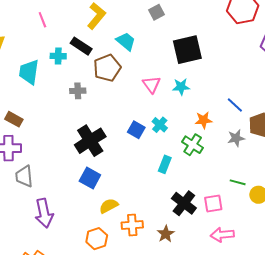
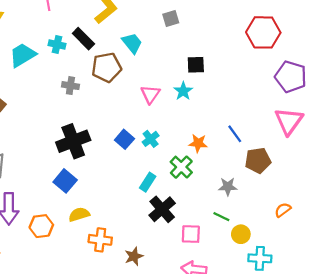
black square: (187, 50) -> (196, 65), size x0.6
cyan trapezoid: (29, 72) -> (23, 55), turned 40
cyan star: (181, 87) -> (183, 91), moved, turned 30
gray star: (236, 138) -> (228, 187), moved
black cross: (184, 203) -> (162, 209), moved
orange hexagon: (97, 239) -> (41, 226), moved

